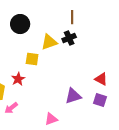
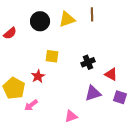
black cross: (69, 38) -> (88, 62), moved
yellow triangle: (49, 42) -> (67, 19), moved
red triangle: (101, 79) -> (111, 74), moved

